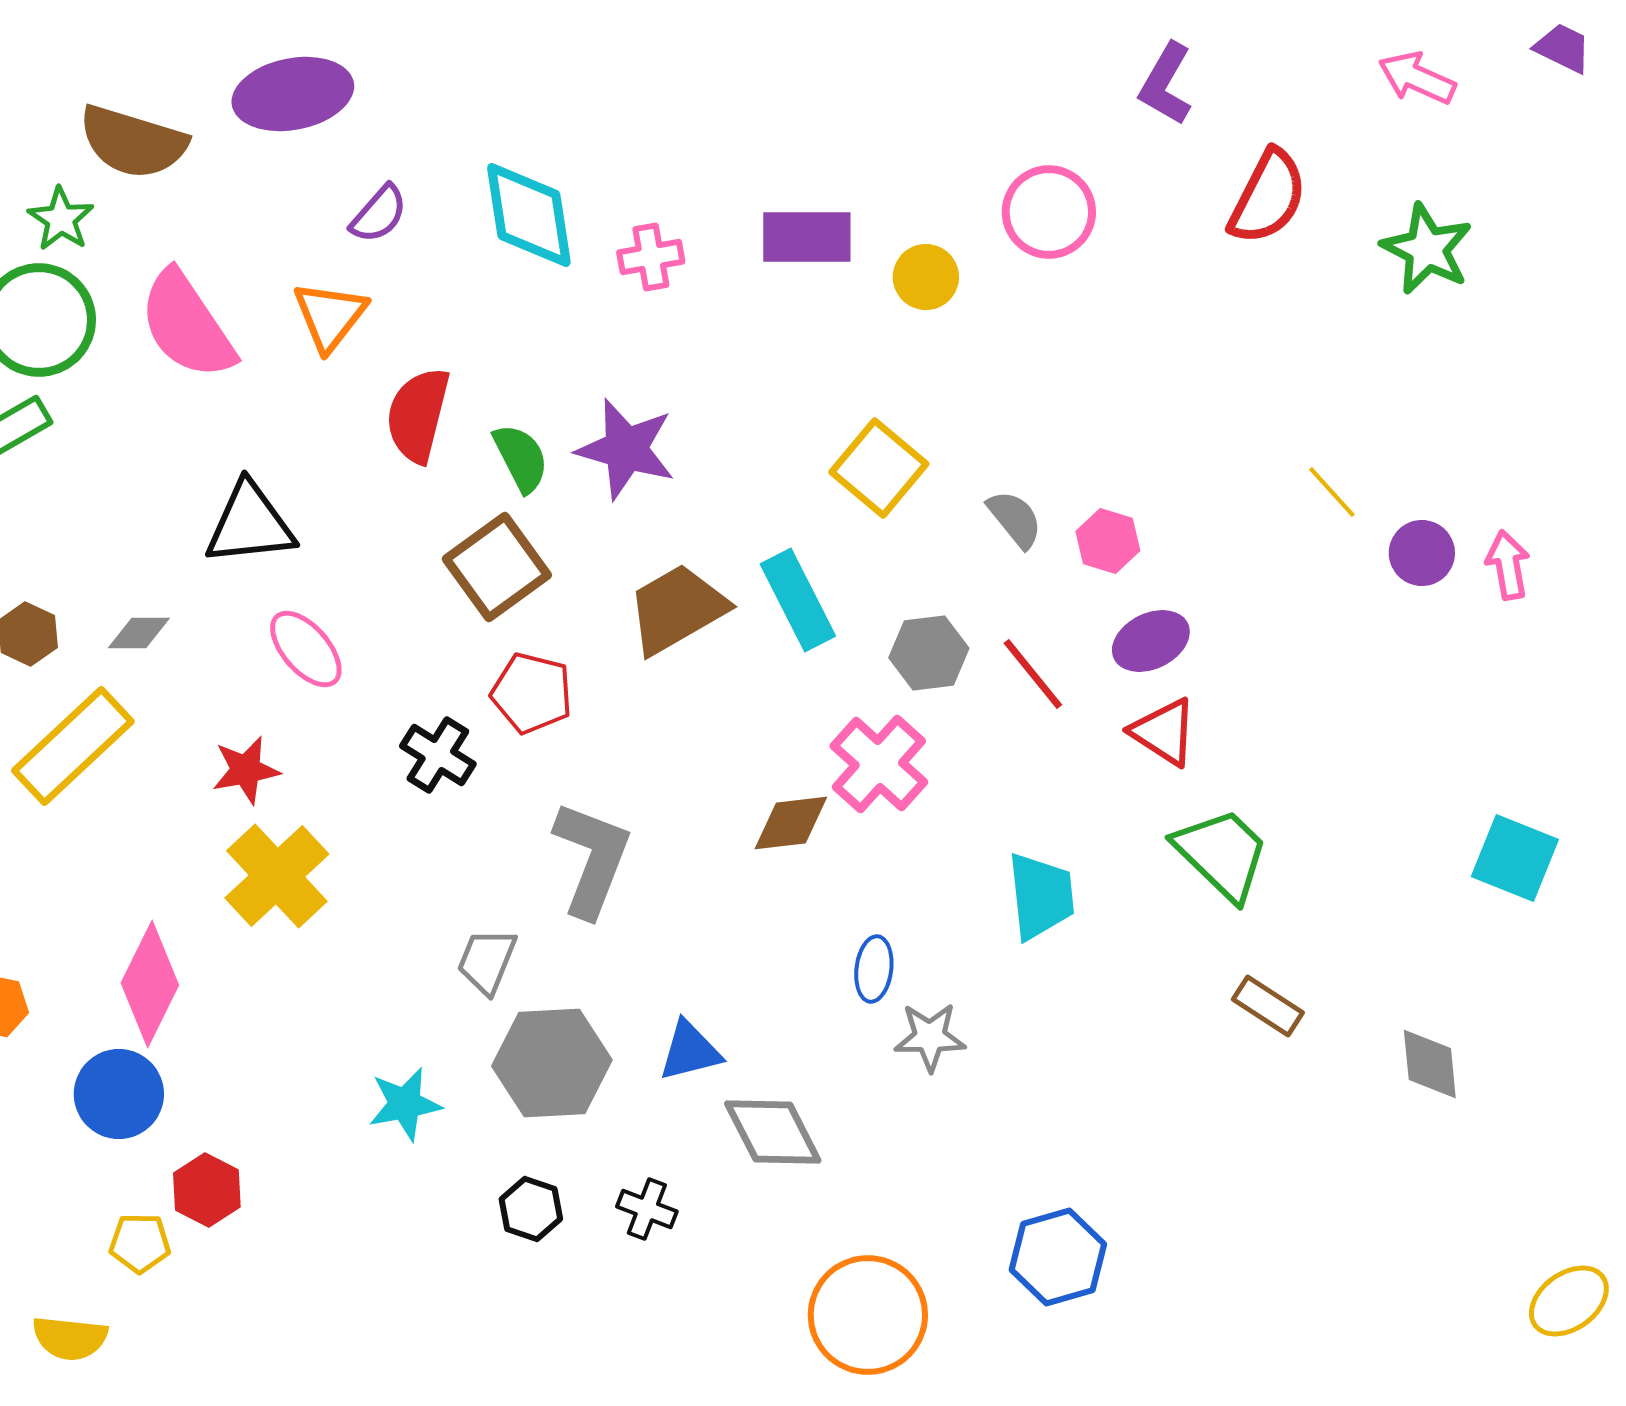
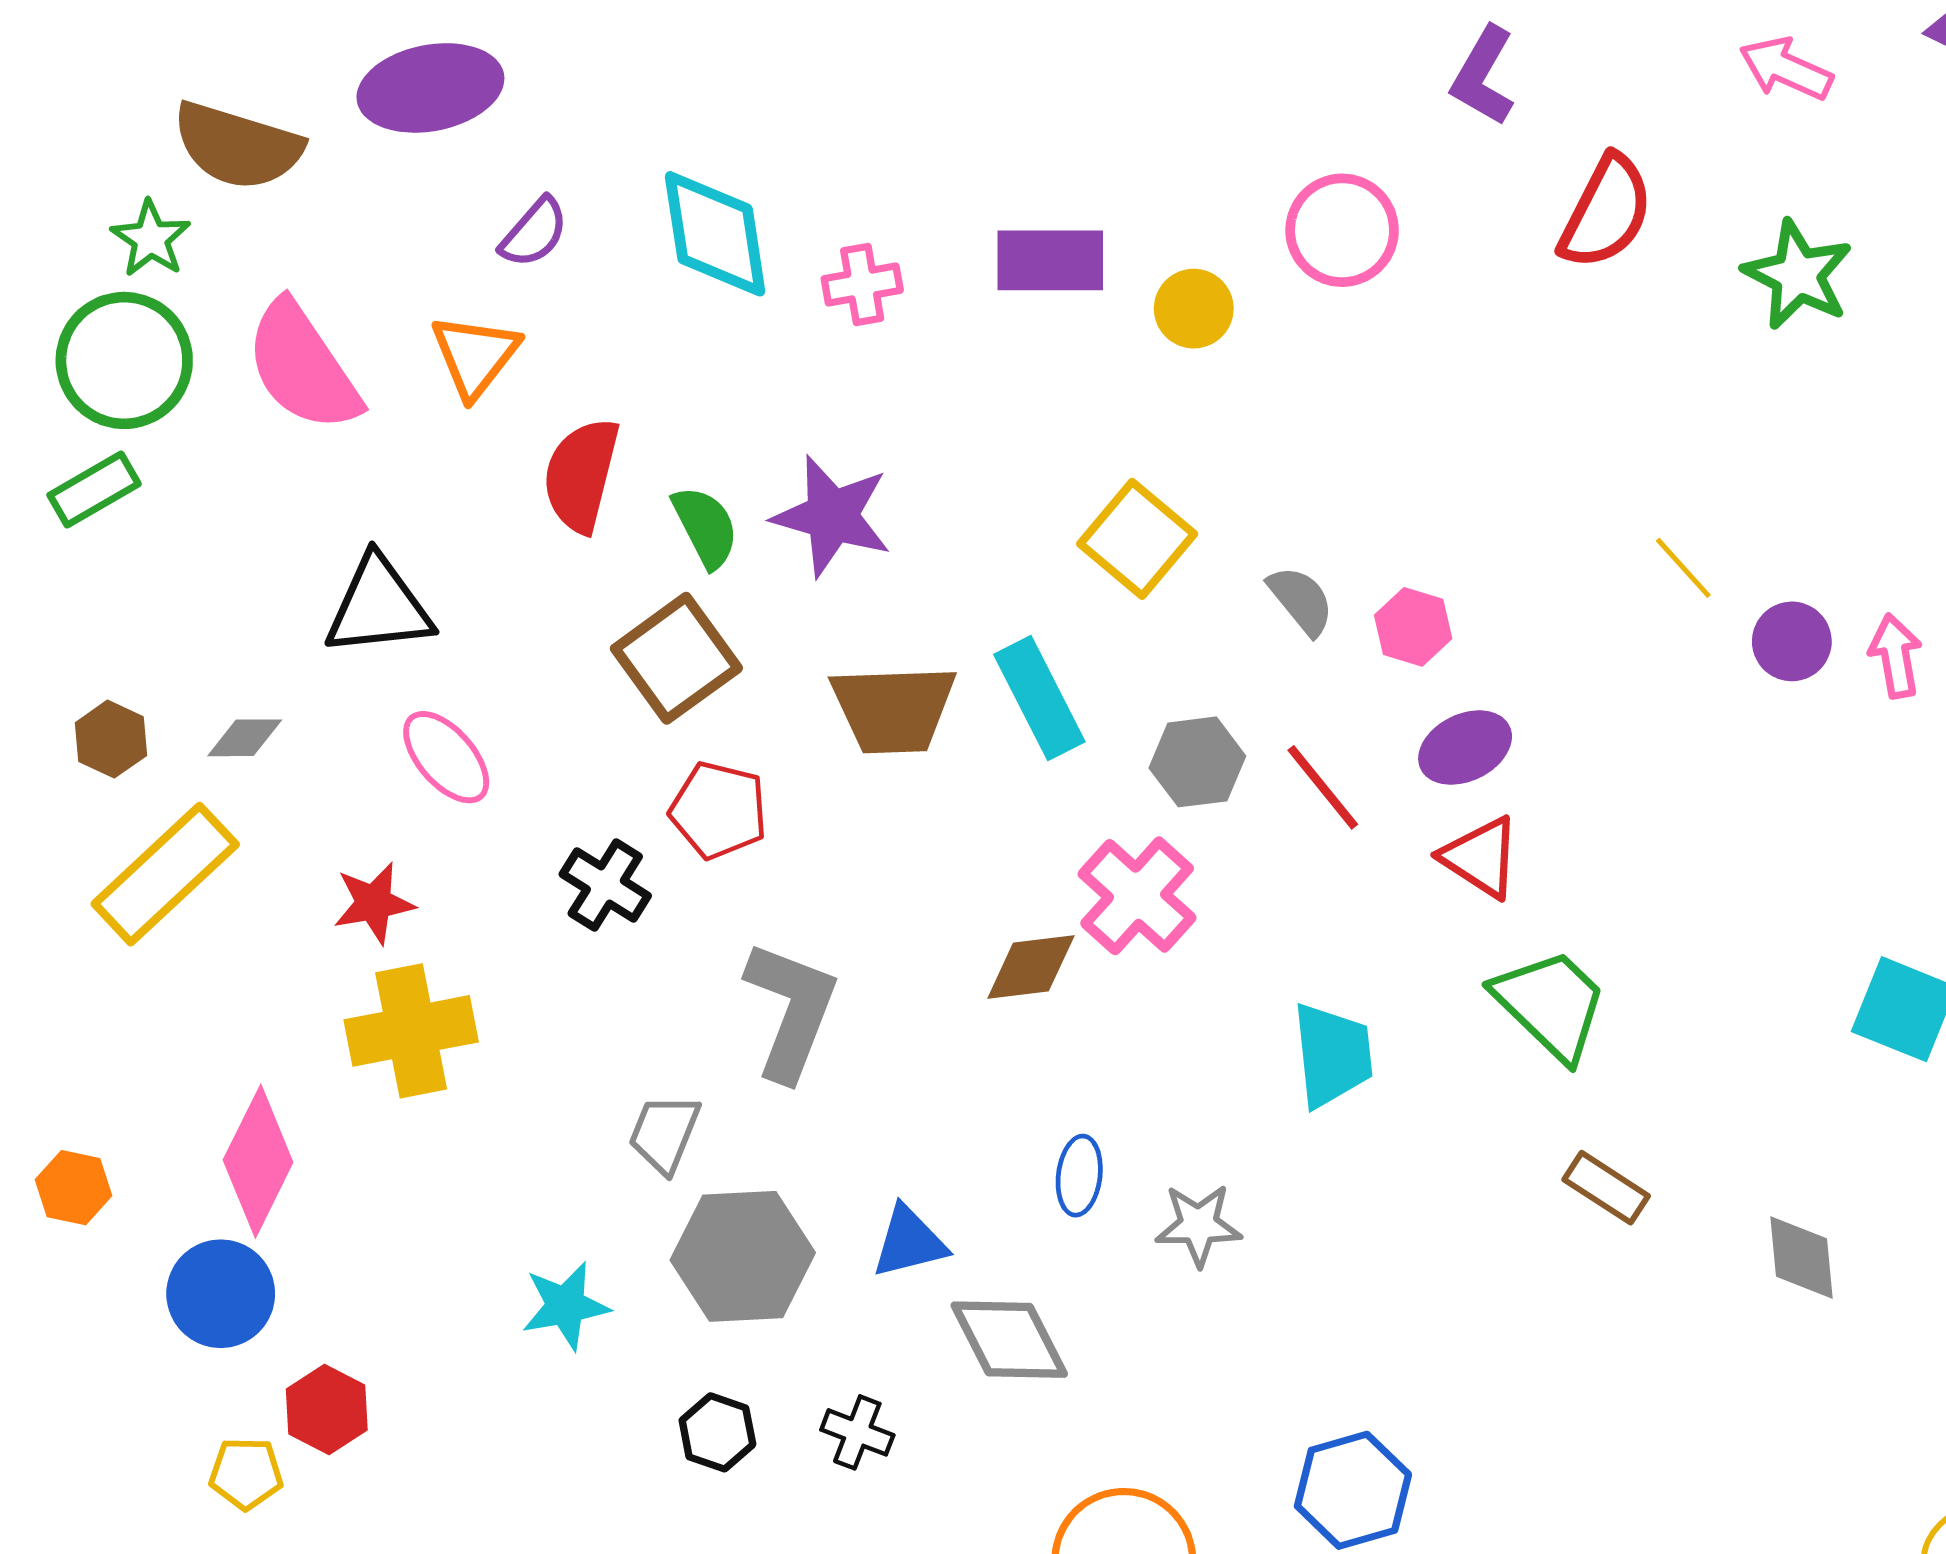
brown trapezoid: (677, 609) -> (894, 709), turned -152
yellow cross: (277, 876) -> (411, 1031), turned 32
blue ellipse: (874, 969) -> (1079, 1176), moved

